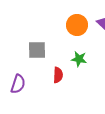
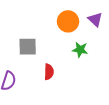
green star: (79, 59) -> (80, 50), moved

